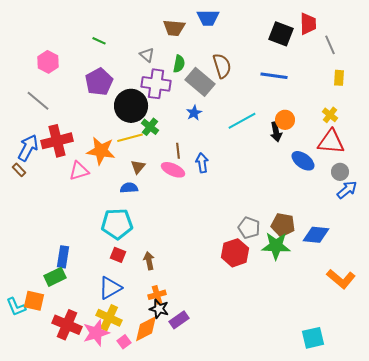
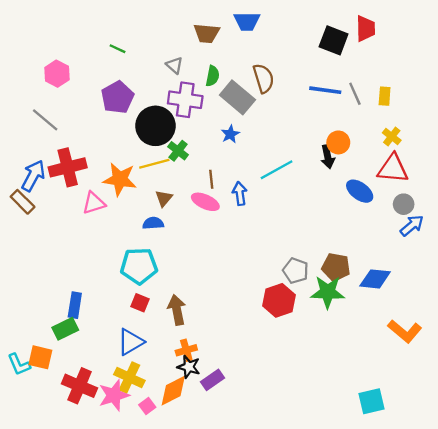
gray line: (330, 45) -> (355, 94), moved
yellow rectangle: (339, 78) -> (385, 96), moved
cyan line: (242, 121) -> (277, 170), moved
brown rectangle: (19, 170) -> (23, 202), size x1.5
brown arrow: (149, 261) -> (177, 310), size x1.4

